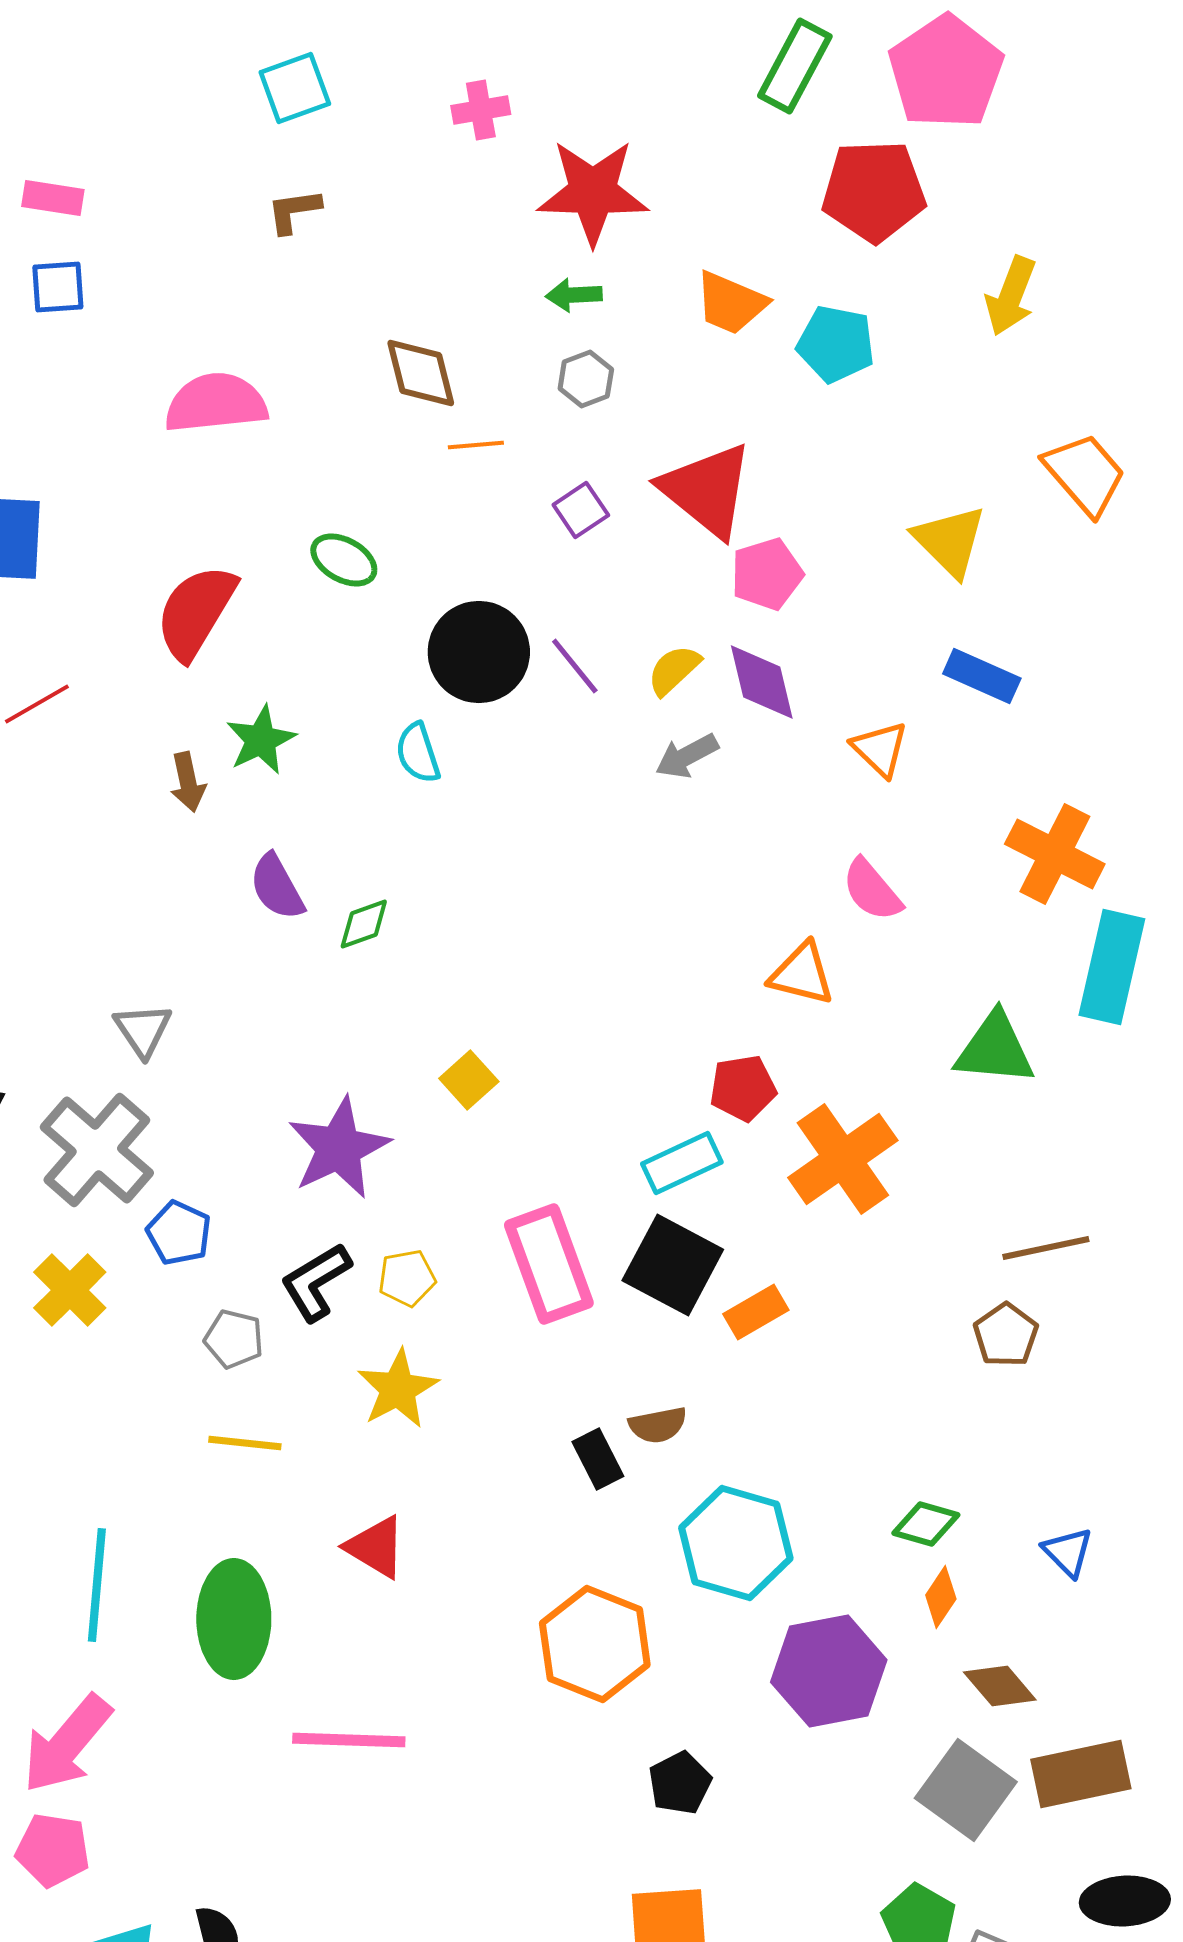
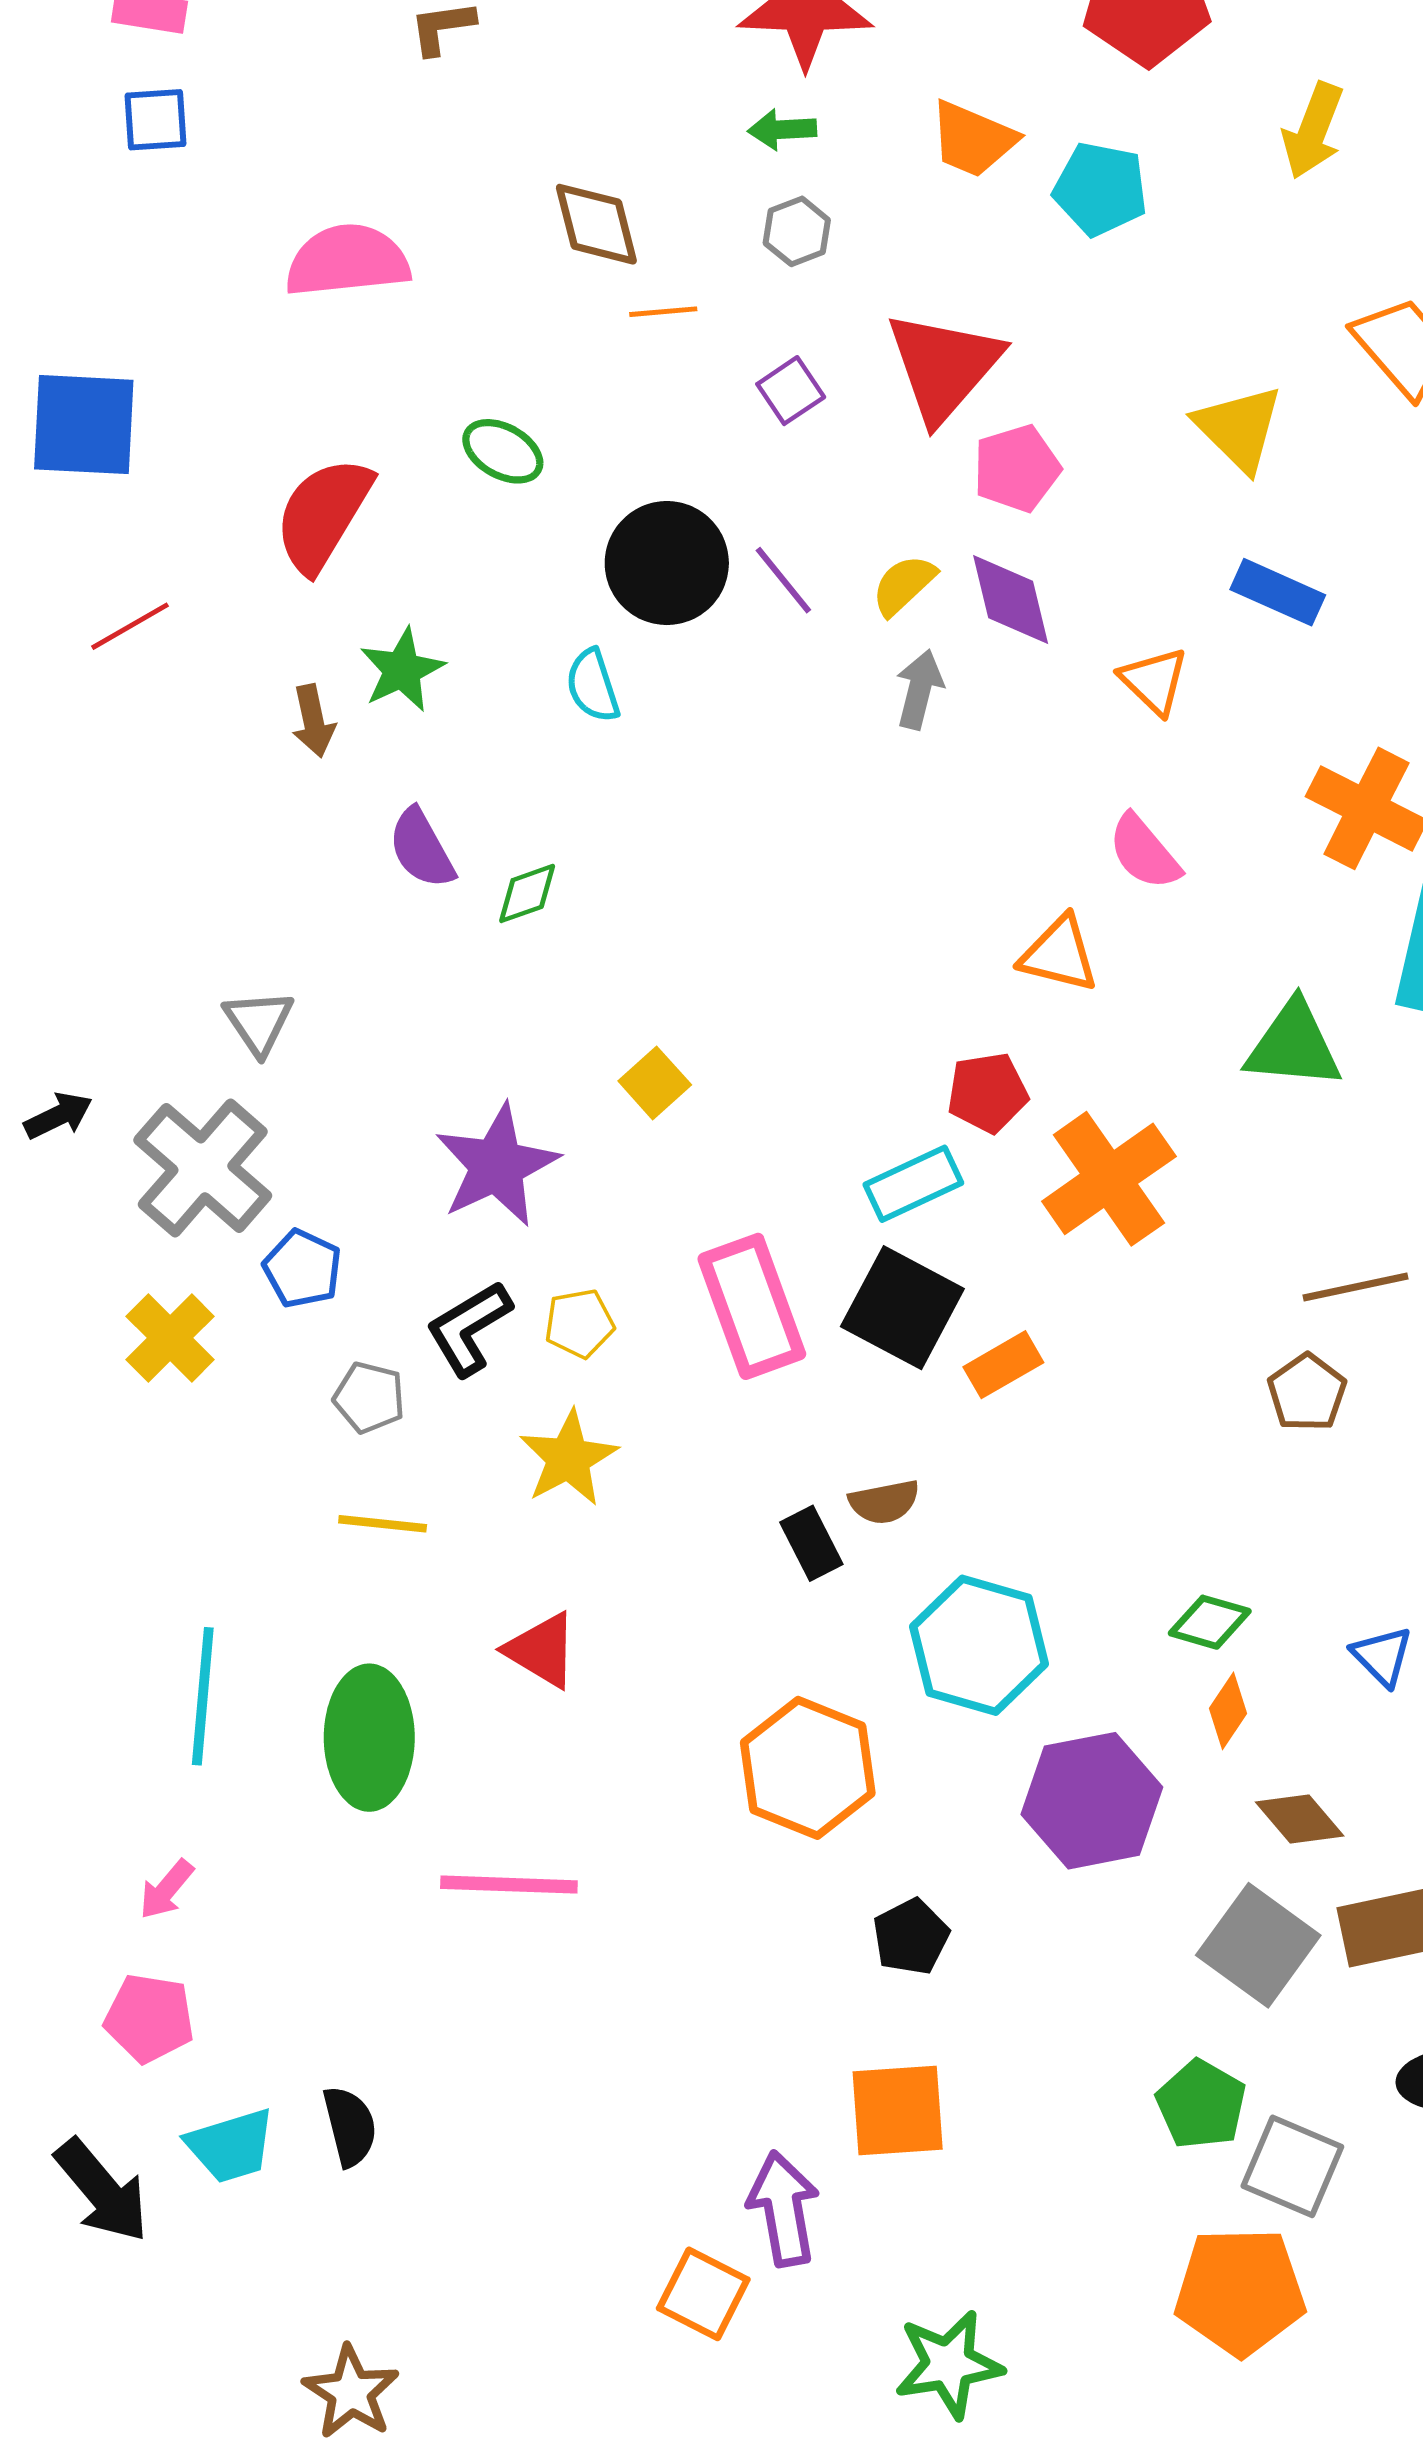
red triangle: (707, 490) -> (944, 366), turned 32
gray arrow: (687, 756) -> (919, 689), turned 132
pink arrow: (67, 1744) -> (166, 1889), size x0.5

